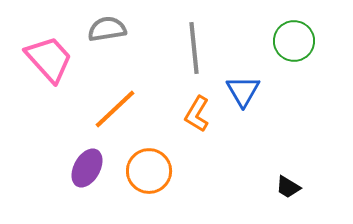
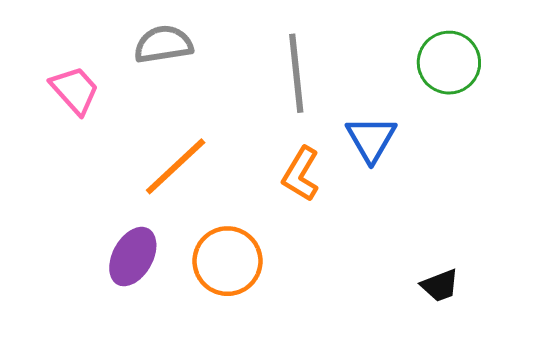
pink trapezoid: (49, 59) -> (75, 90), size x0.7
black trapezoid: (288, 187) -> (440, 286), turned -52

